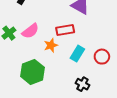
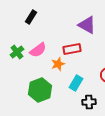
cyan rectangle: (77, 54) -> (76, 83), moved
black cross: (82, 84) -> (89, 102), turned -32

